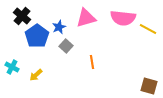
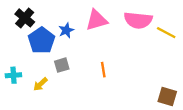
gray square: (66, 46) -> (62, 65), moved, turned 32
cyan cross: (12, 67) -> (13, 75), turned -32

